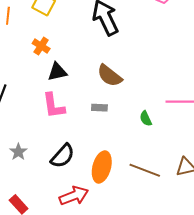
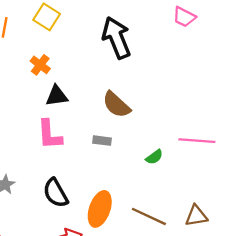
green semicircle: (146, 119) -> (154, 157), turned -105
black semicircle: (63, 156) -> (56, 193), turned 104

